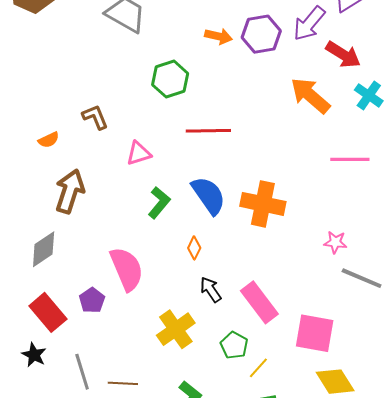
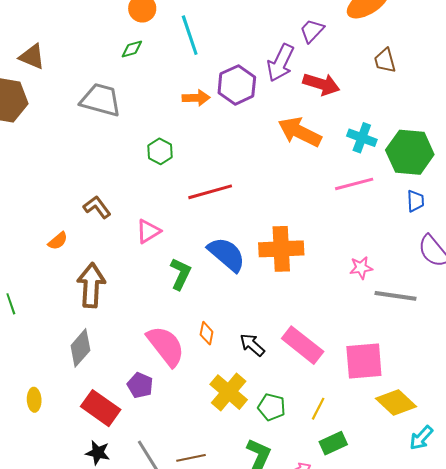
green hexagon: (170, 79) -> (160, 151), size x0.7
cyan cross: (369, 95) -> (362, 138), moved
orange diamond: (194, 248) -> (207, 333), moved
green pentagon: (234, 345) -> (272, 407), moved

